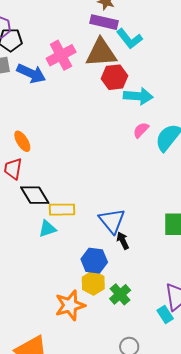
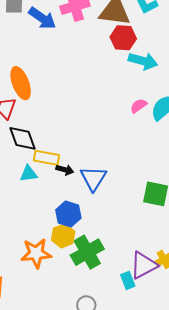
pink semicircle: (141, 130) -> (139, 106), moved
orange ellipse: (22, 141) -> (21, 83), size x1.5
black arrow: (123, 241) -> (65, 170), moved, turned 120
green cross: (120, 294) -> (87, 252), size x1.5

